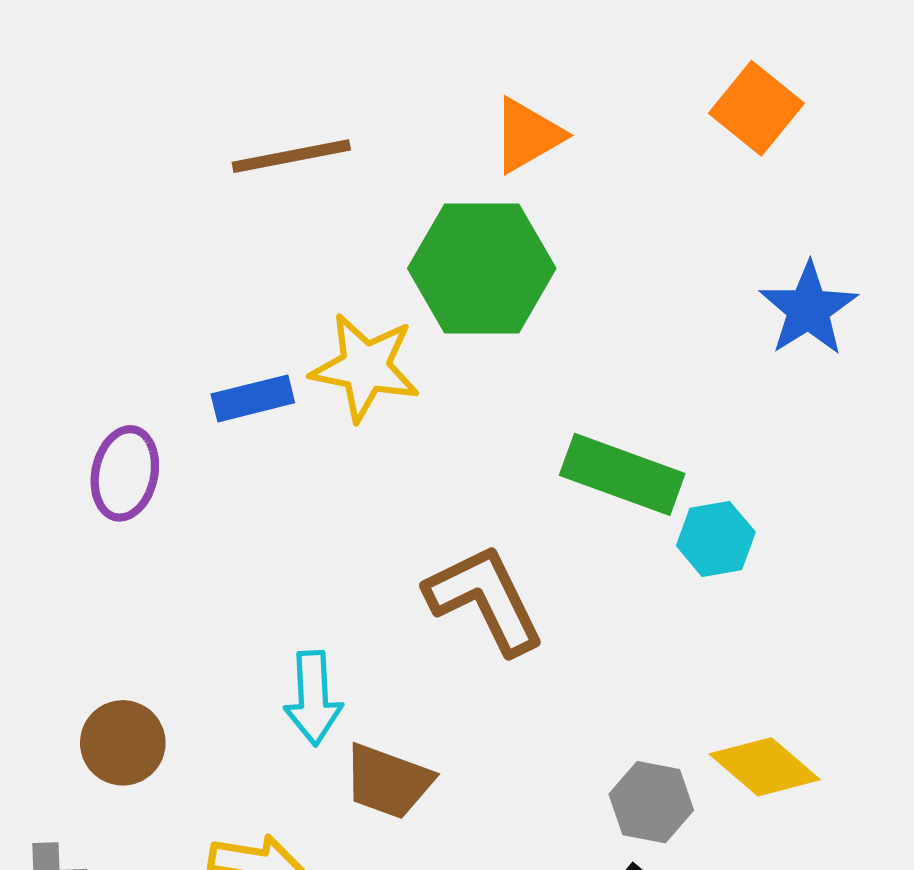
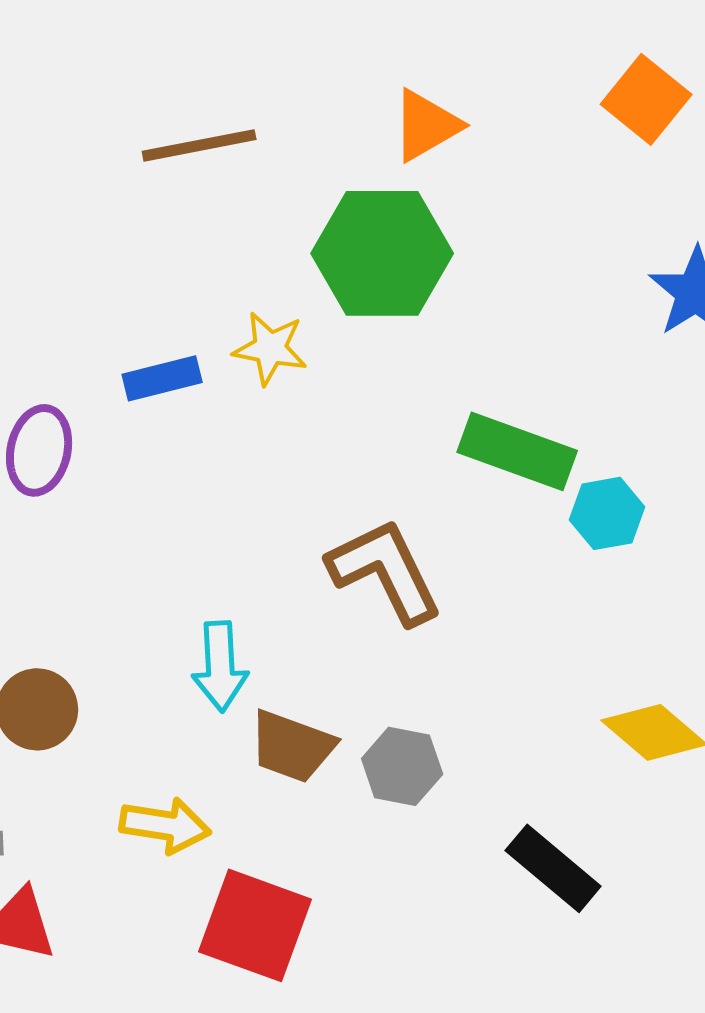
yellow star: (365, 367) -> (270, 348), size x0.7
gray hexagon: (651, 802) -> (402, 766), moved

